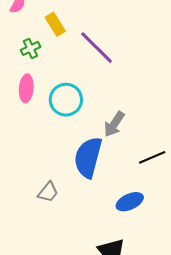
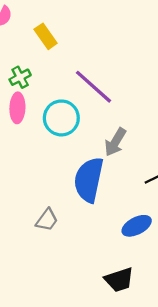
green cross: (30, 48) -> (20, 77), moved
purple line: (97, 48) -> (94, 87), moved

